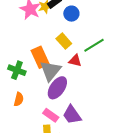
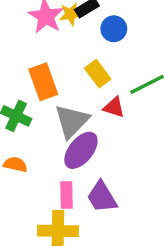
orange rectangle: (40, 57) -> (43, 82), moved
orange semicircle: (19, 99) -> (15, 164), turned -96
pink rectangle: (51, 115) -> (66, 195), turned 49

